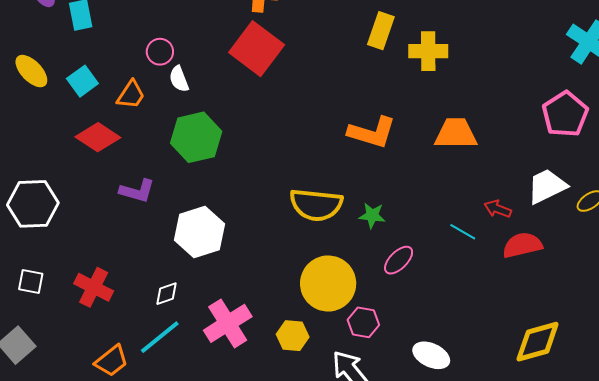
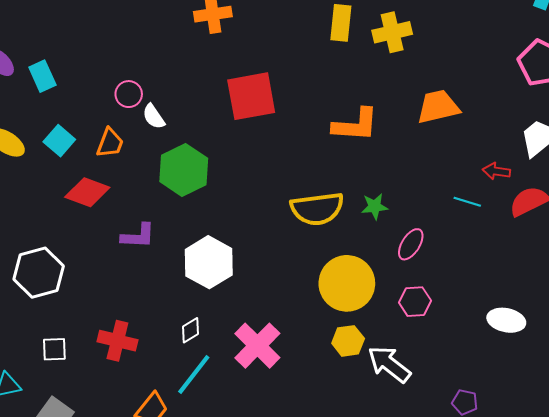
red square: (257, 49) -> (251, 96), moved, turned -34
pink hexagon: (363, 322) -> (415, 302), moved
yellow hexagon: (293, 336) -> (348, 341), moved
white ellipse: (431, 355) -> (506, 320), moved

